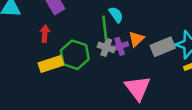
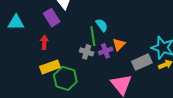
gray cross: (106, 47) -> (87, 52), moved
gray rectangle: (163, 47) -> (142, 62), moved
green hexagon: (75, 55) -> (65, 78), moved

